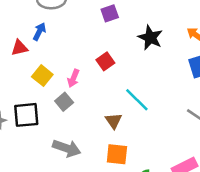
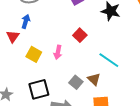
red triangle: (19, 48) -> (13, 36), turned -32
gray square: (64, 102) -> (76, 82), moved
black square: (26, 115) -> (39, 89), moved

